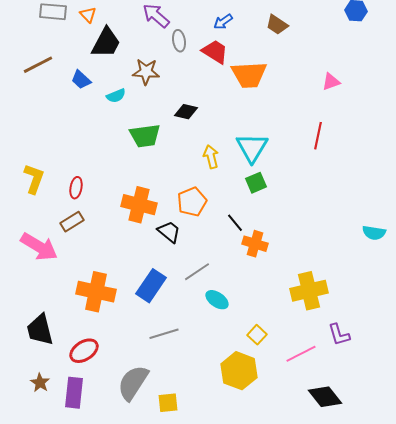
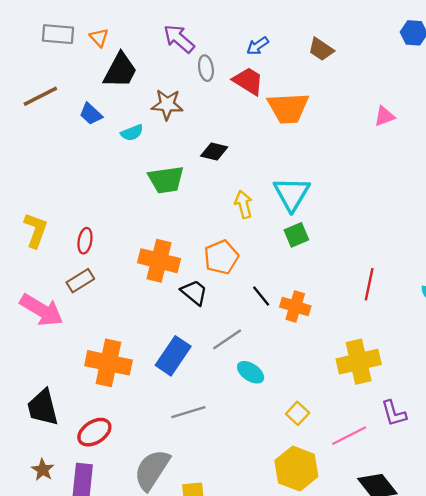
red line: (318, 136) -> (369, 284), moved
black line: (235, 223) -> (261, 296), moved
yellow hexagon: (239, 371) -> (296, 469), moved

